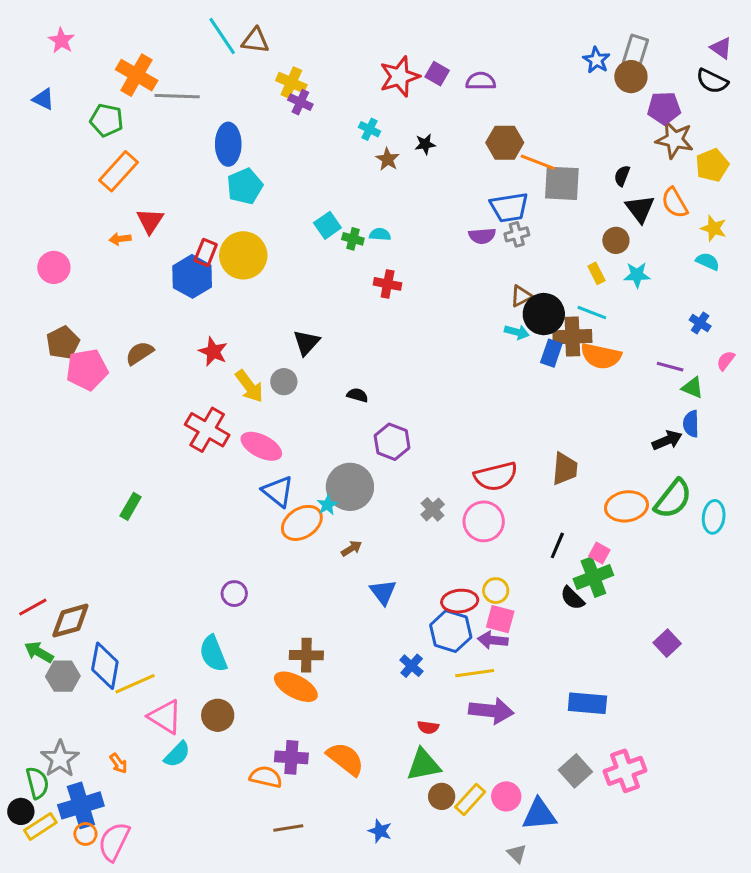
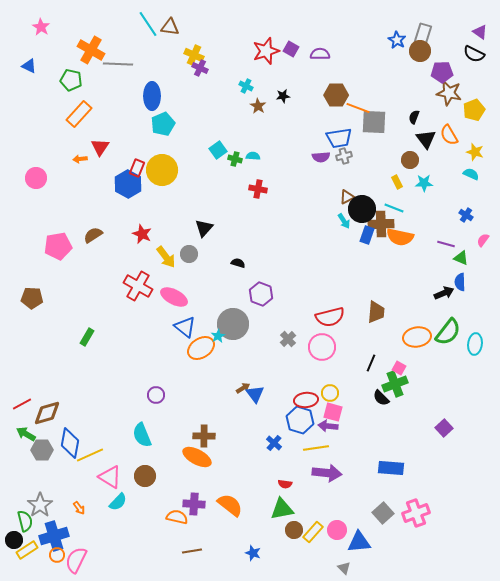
cyan arrow: (517, 332) -> (344, 221), turned 42
brown pentagon: (63, 343) -> (32, 298), moved, turned 30
brown arrow: (351, 548) -> (243, 388), moved

